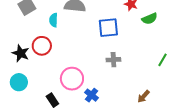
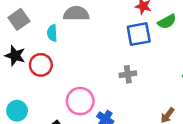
blue square: (108, 28) -> (139, 34), moved
black star: (21, 53) -> (15, 56), moved

